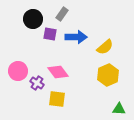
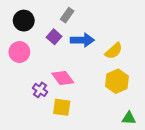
black circle: (33, 19) -> (24, 21), moved
purple square: (50, 34) -> (54, 37), turned 32
pink circle: (18, 71) -> (19, 52), moved

